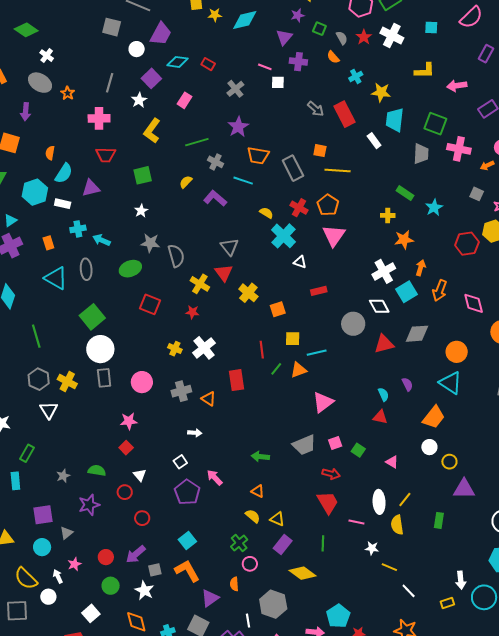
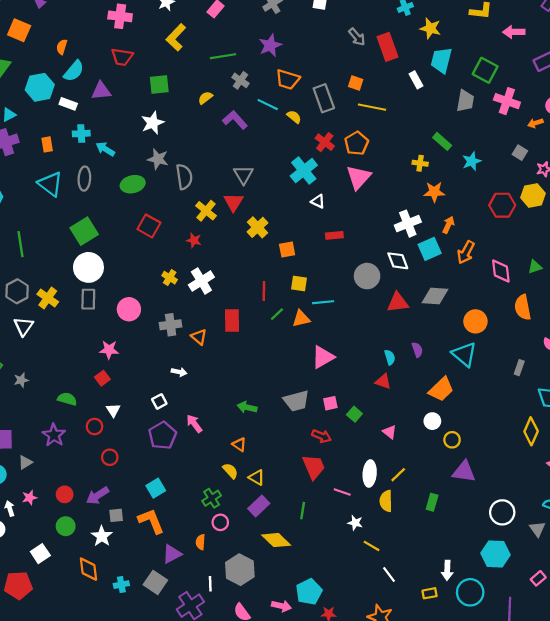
white star: (141, 211) -> (153, 123), size x1.5
yellow semicircle: (266, 213) -> (294, 117), moved
gray star: (63, 476) -> (21, 380), moved
purple star: (89, 505) -> (54, 435), turned -30

